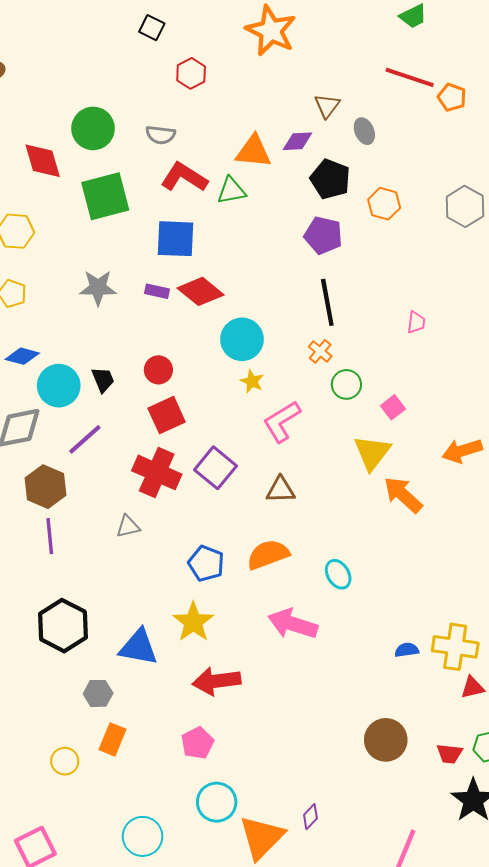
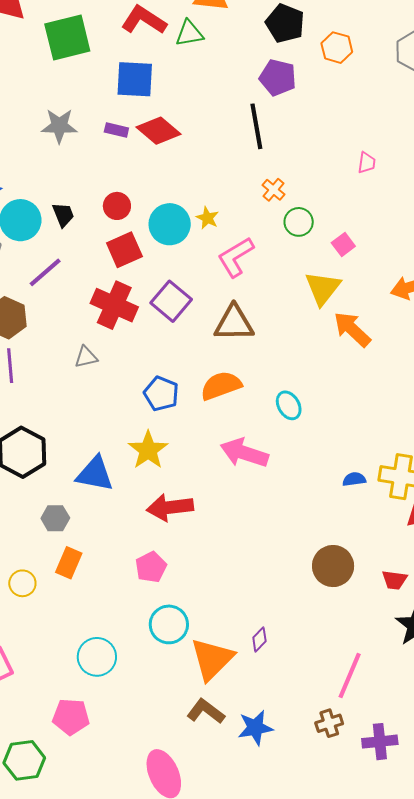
black line: (327, 302) -> (256, 126), moved
cyan circle: (242, 339) -> (170, 224), moved
brown triangle: (281, 490) -> (234, 323), size x1.4

